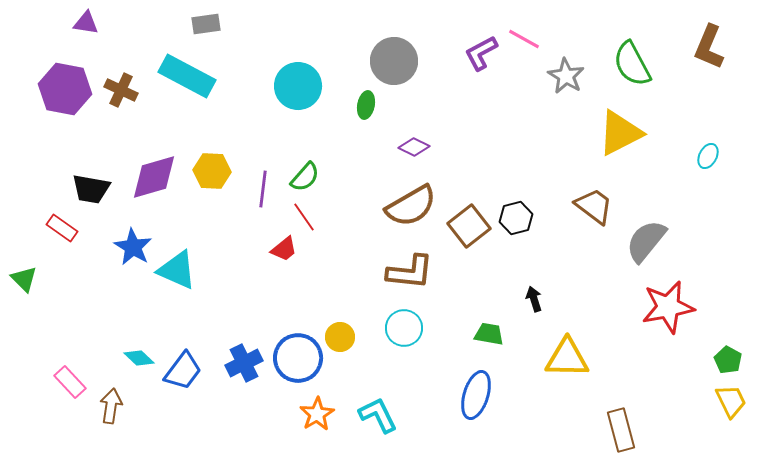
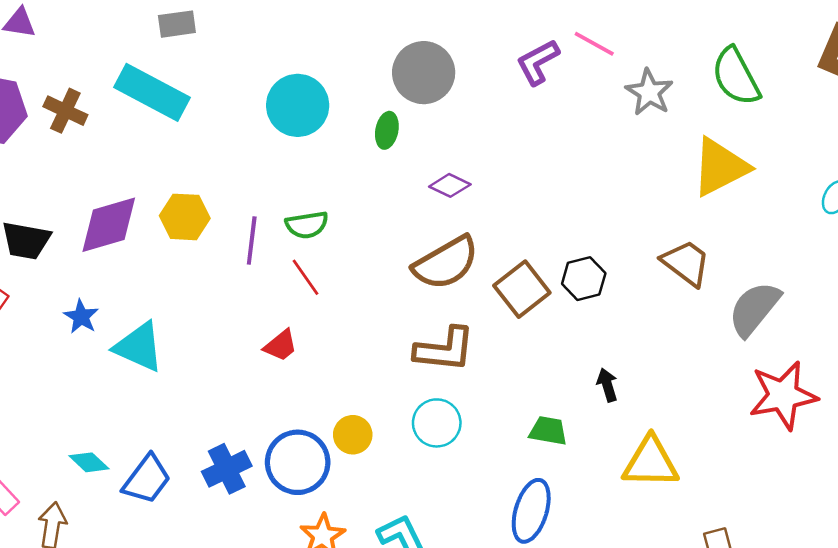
green semicircle: (305, 177) -> (307, 225), turned 40
blue star: (133, 247) -> (81, 317), size x0.7
red trapezoid: (284, 249) -> (281, 346), moved

